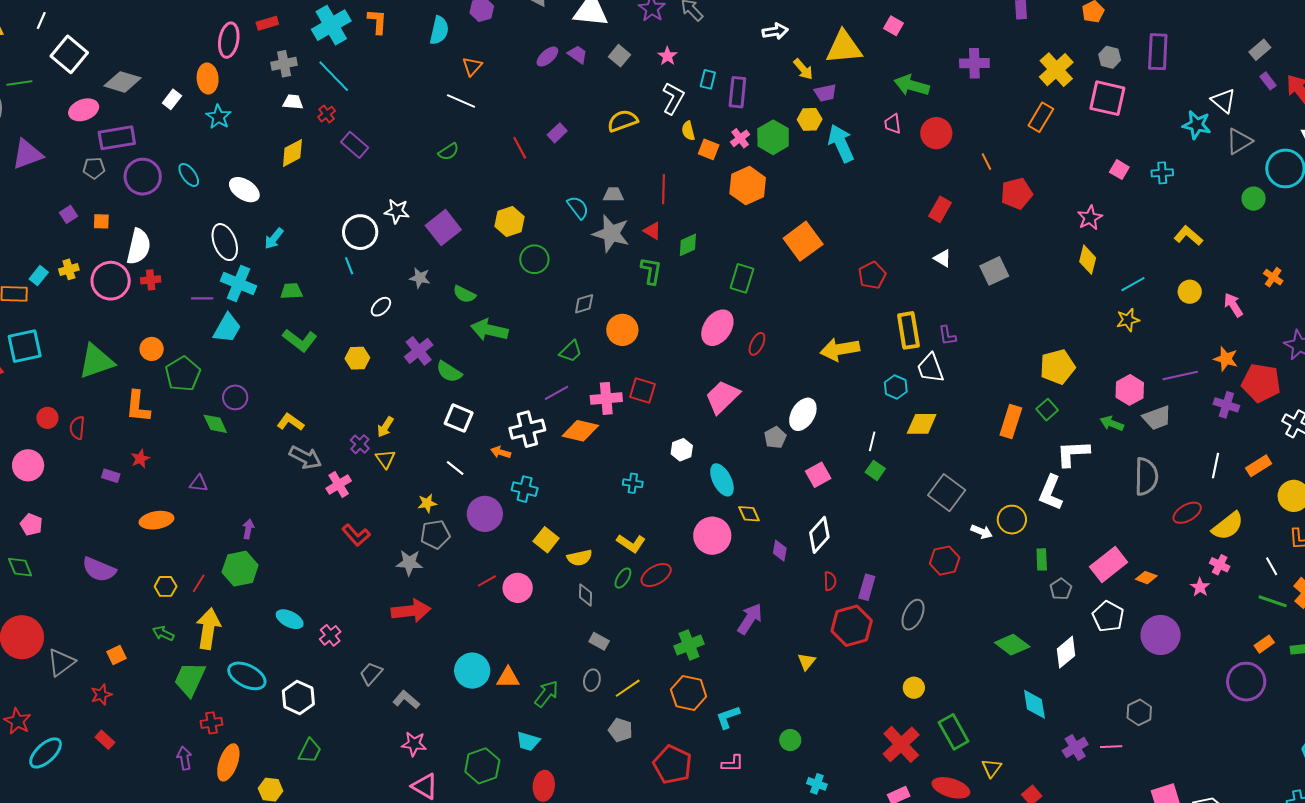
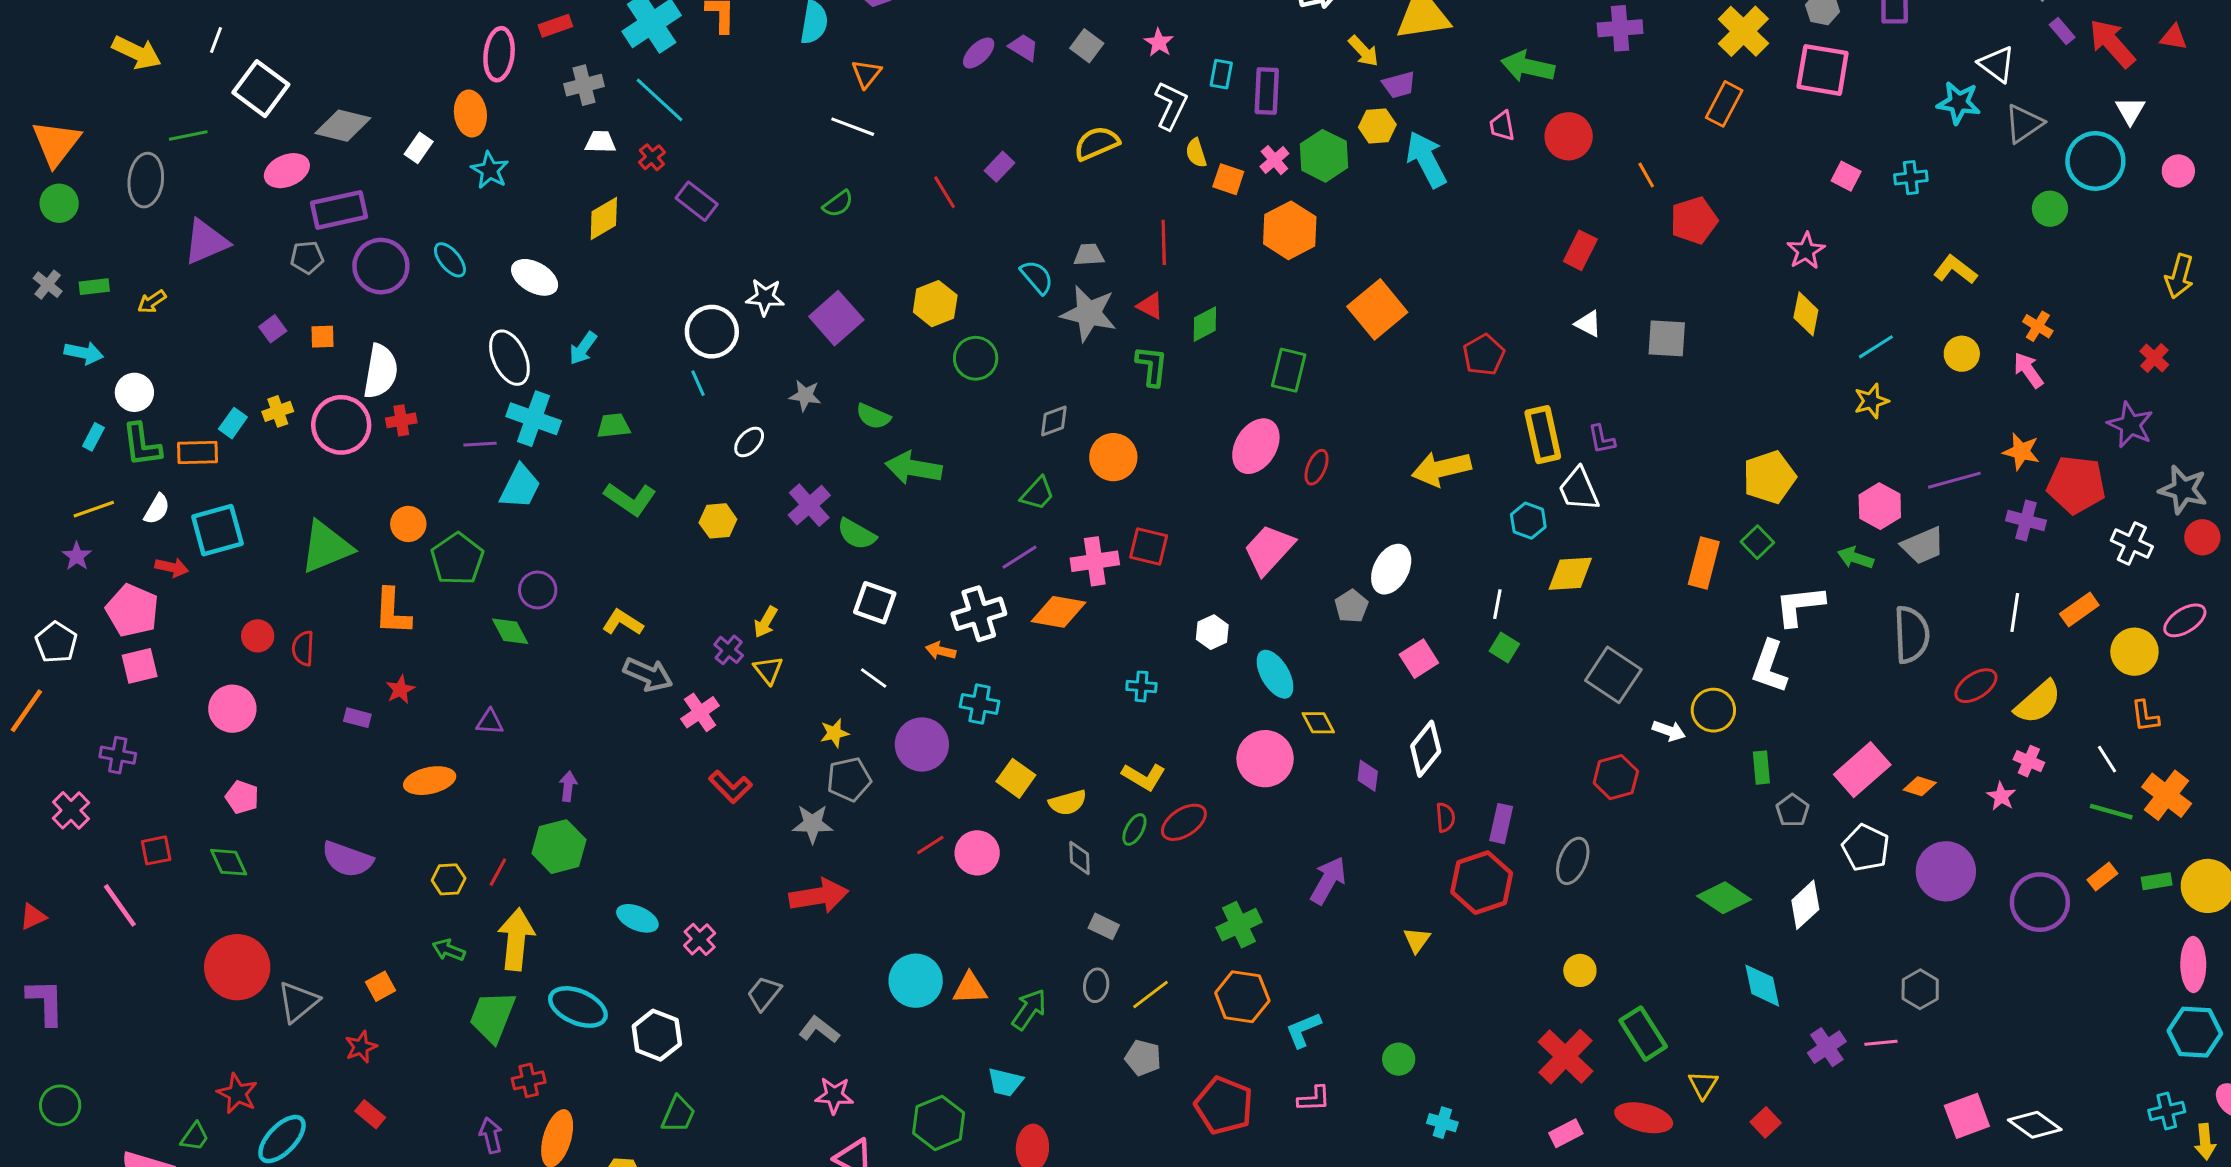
gray square: (994, 271) -> (1667, 338), turned 32
orange cross: (1273, 277) -> (2038, 326), moved
purple circle: (1246, 682) -> (2040, 902), moved

